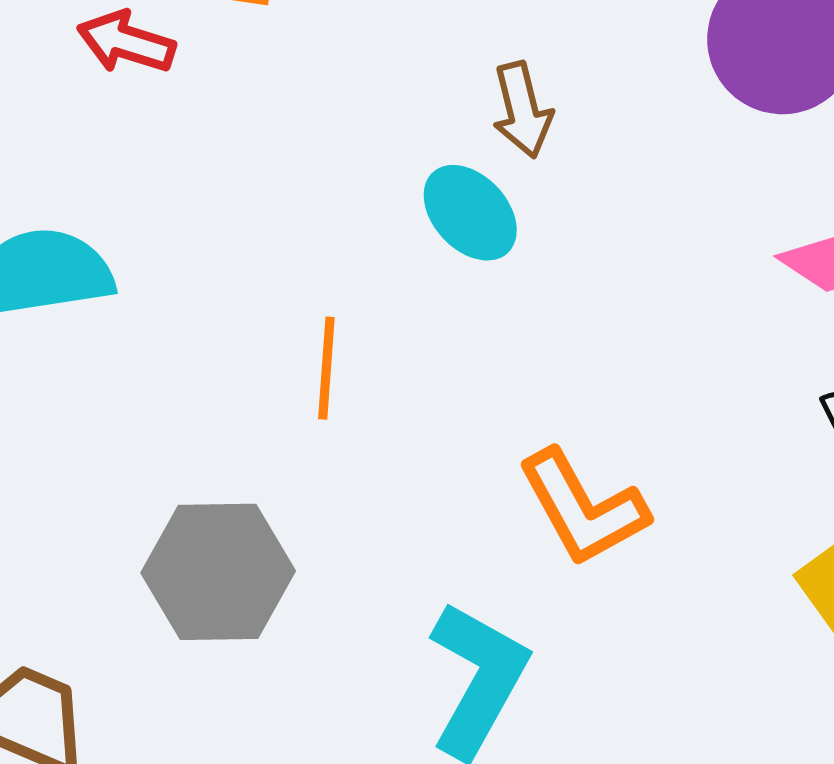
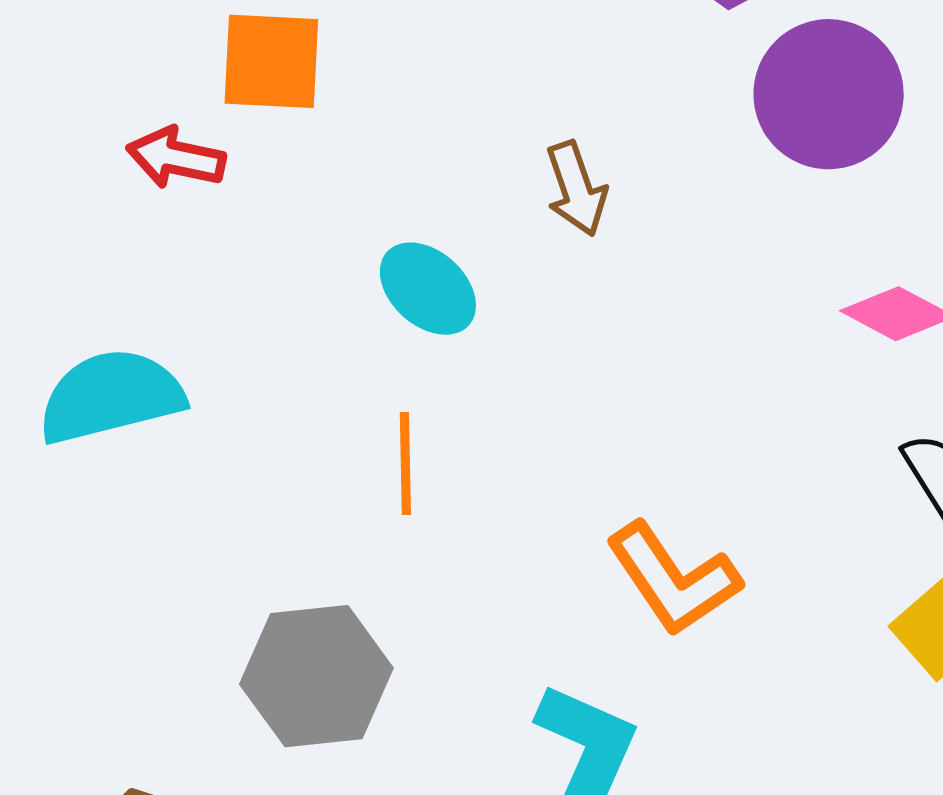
cyan ellipse: (470, 213) -> (428, 289), moved

